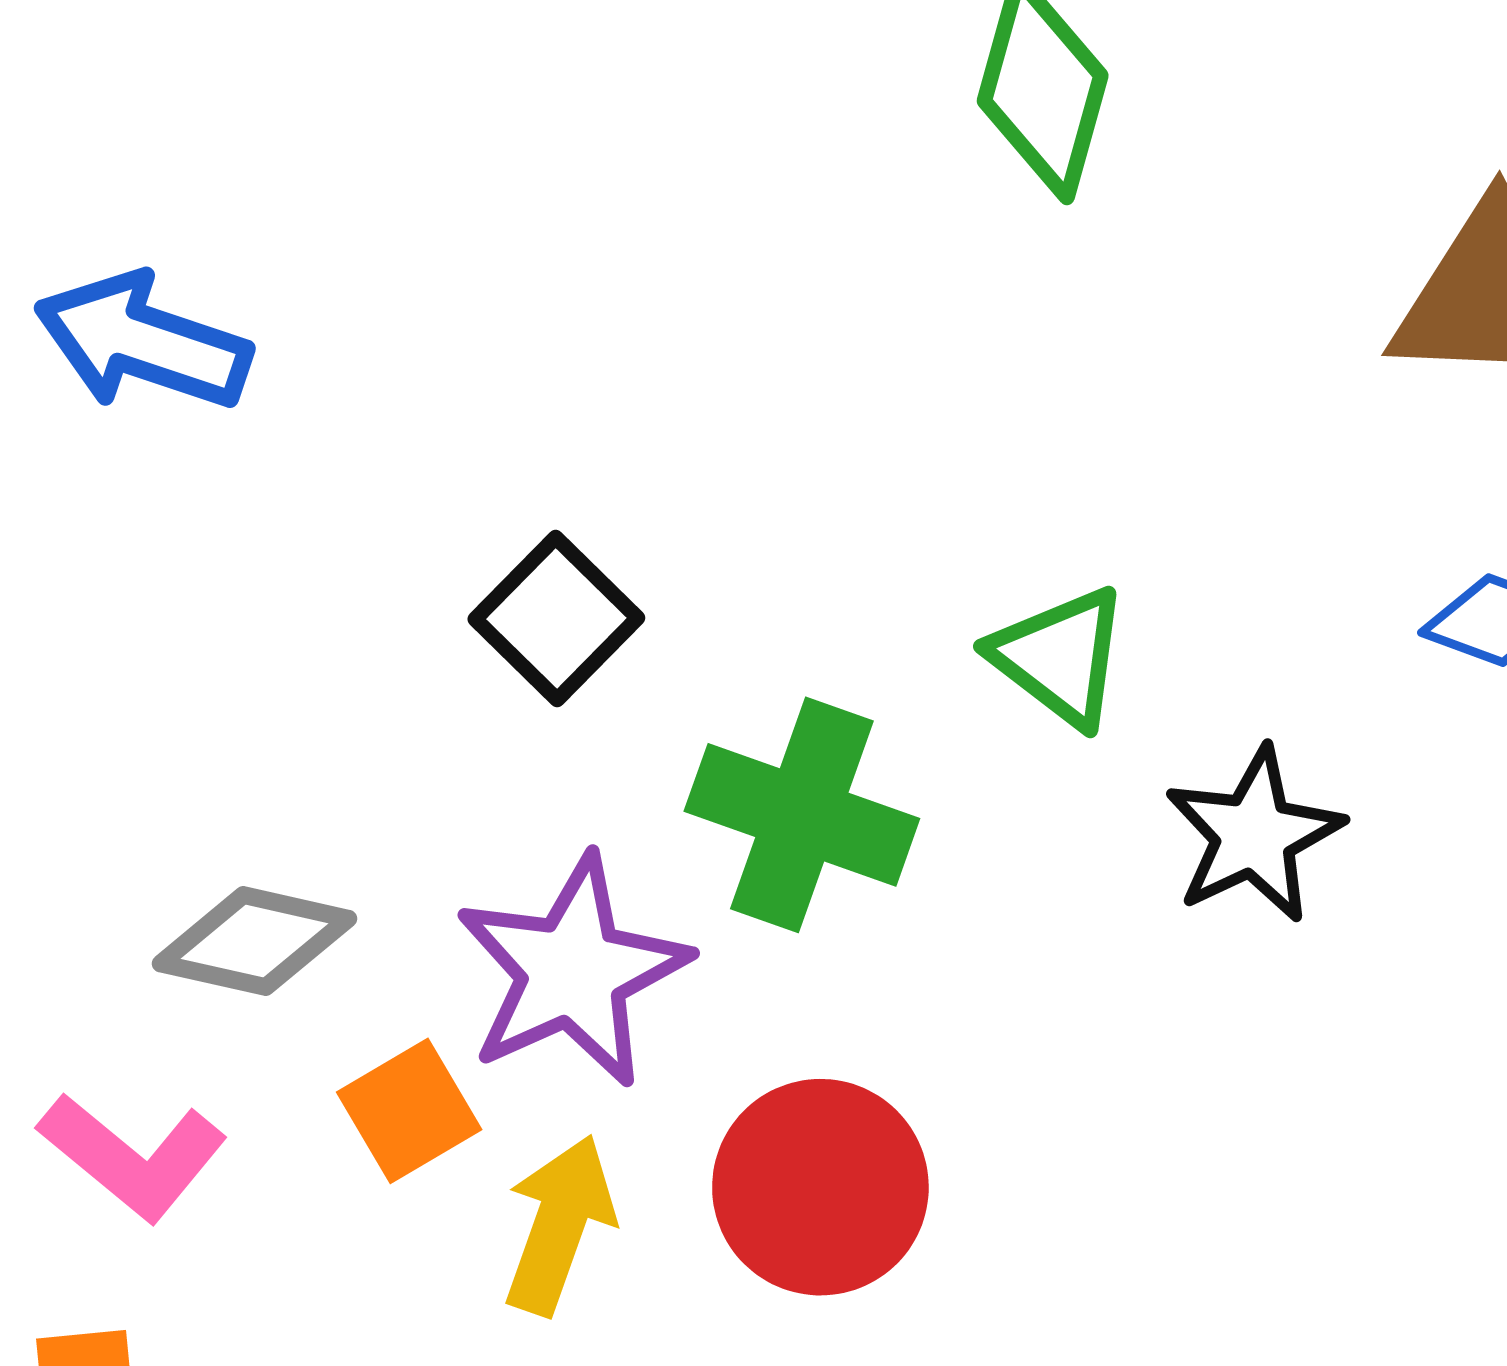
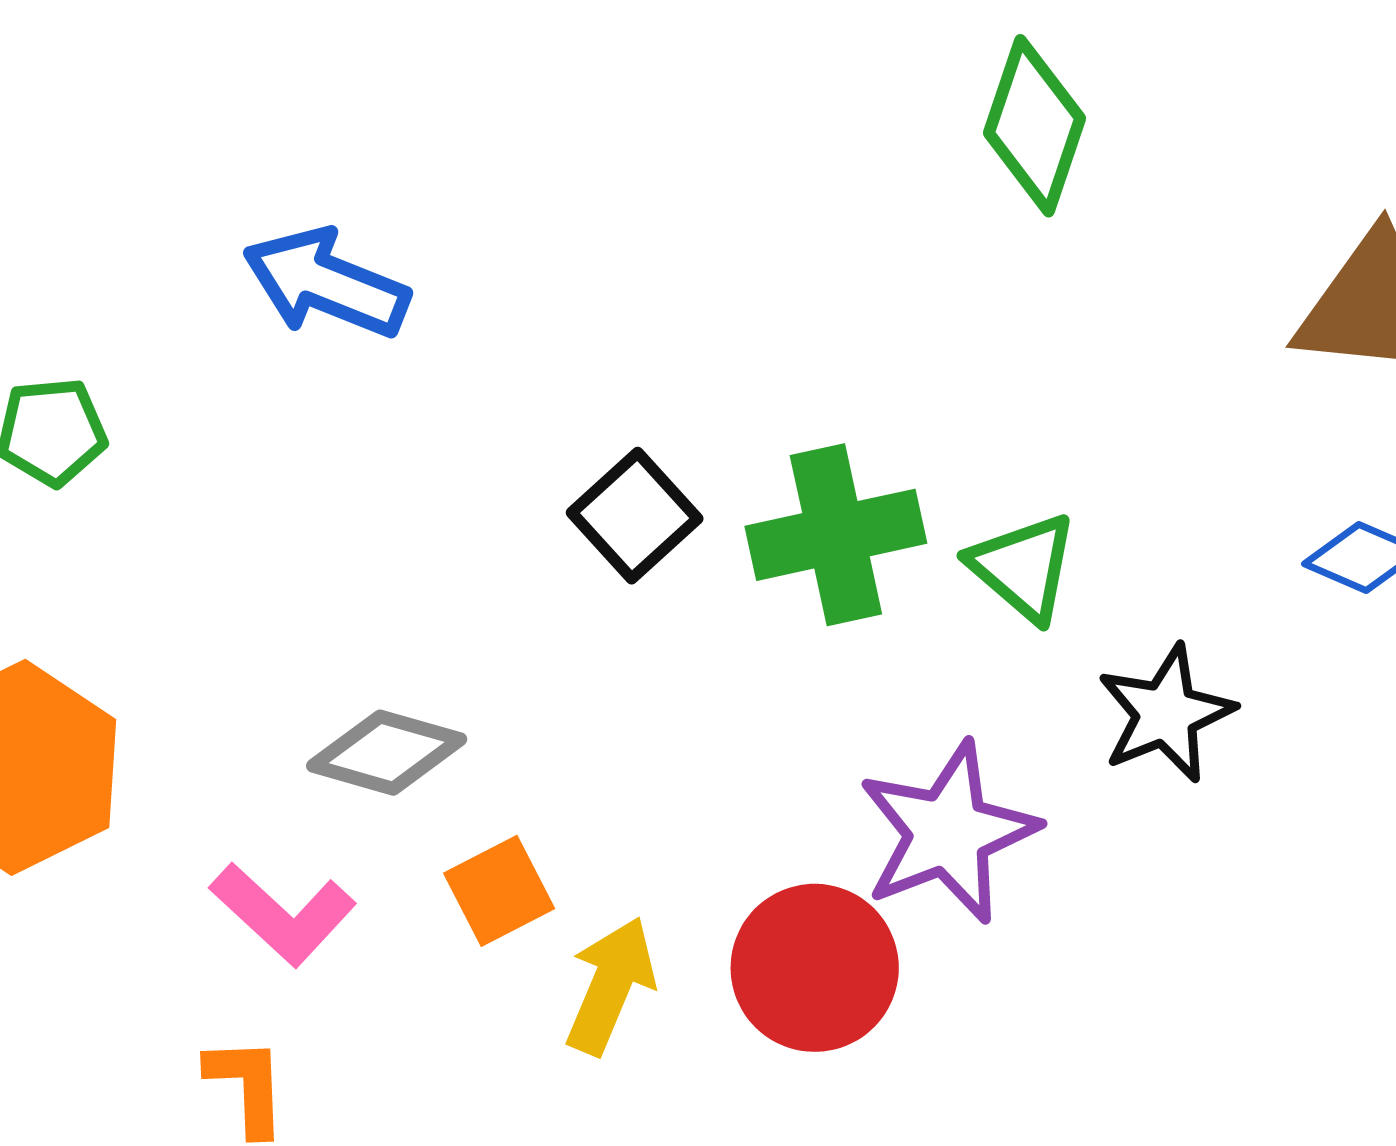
green cross: (802, 815) -> (836, 535), moved, turned -35
purple star: (573, 971) -> (948, 832), moved

